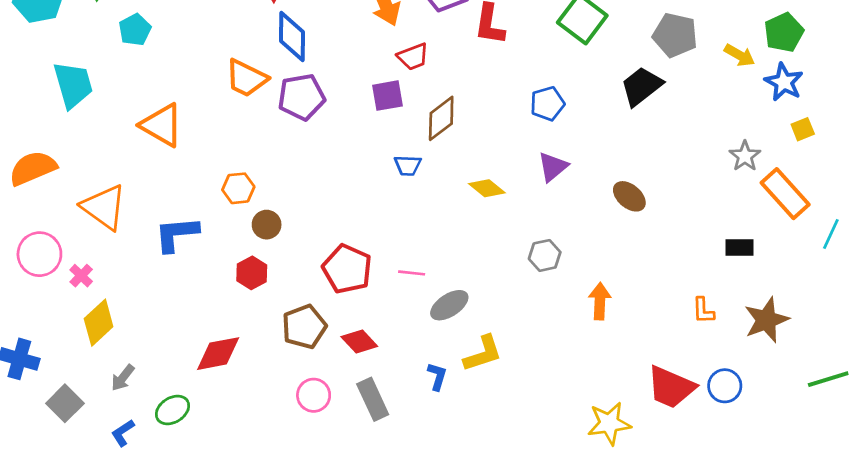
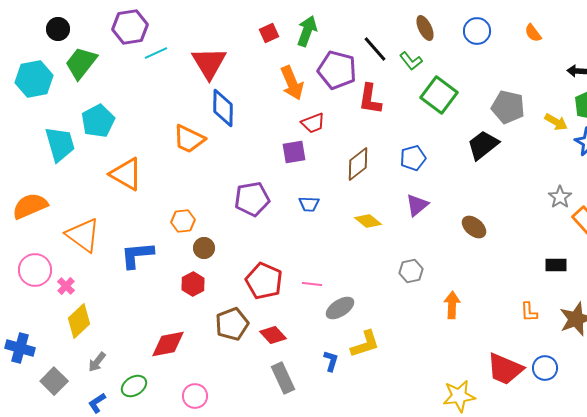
cyan pentagon: (135, 30) -> (98, 121), moved, size x1.4
purple pentagon: (301, 97) -> (252, 199), moved
brown diamond: (441, 118) -> (358, 164), moved
pink circle: (314, 395) -> (195, 396), moved

